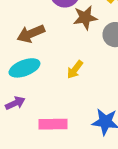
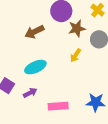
brown arrow: (31, 34) -> (34, 32), moved
yellow arrow: (75, 70) -> (76, 55), moved

